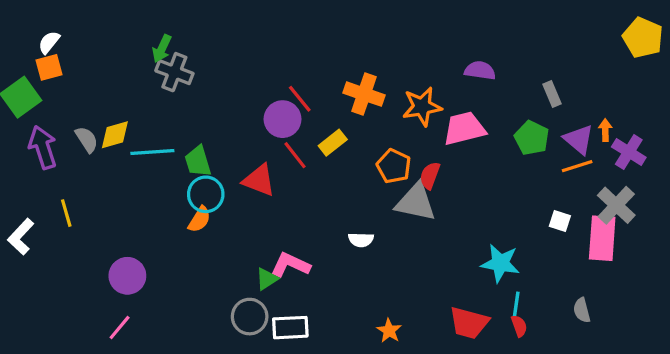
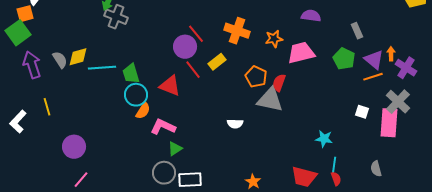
orange square: (49, 67) -> (25, 14), moved
orange star: (422, 107) -> (274, 39), size x0.7
orange semicircle: (199, 219) -> (143, 111), moved
cyan star: (500, 263) -> (324, 139), size x0.7
pink L-shape: (290, 265) -> (163, 127), moved
purple circle: (127, 276) -> (74, 147), moved

